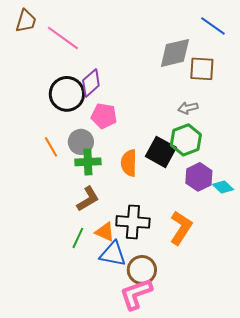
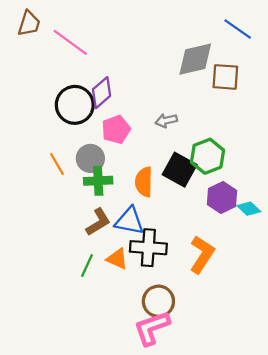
gray arrow: (188, 108) -> (166, 120), moved
pink pentagon: (104, 116) -> (116, 129), turned -30
blue triangle: (113, 254) -> (129, 221), moved

